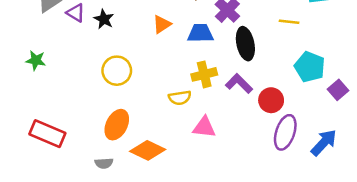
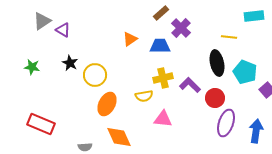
black star: (104, 19) -> (70, 63), moved
black ellipse: (245, 44) -> (217, 63), moved
orange ellipse: (117, 125) -> (107, 104), moved
blue arrow: (324, 143) -> (256, 131), turned -35
orange diamond: (148, 150) -> (119, 137), turned 40

